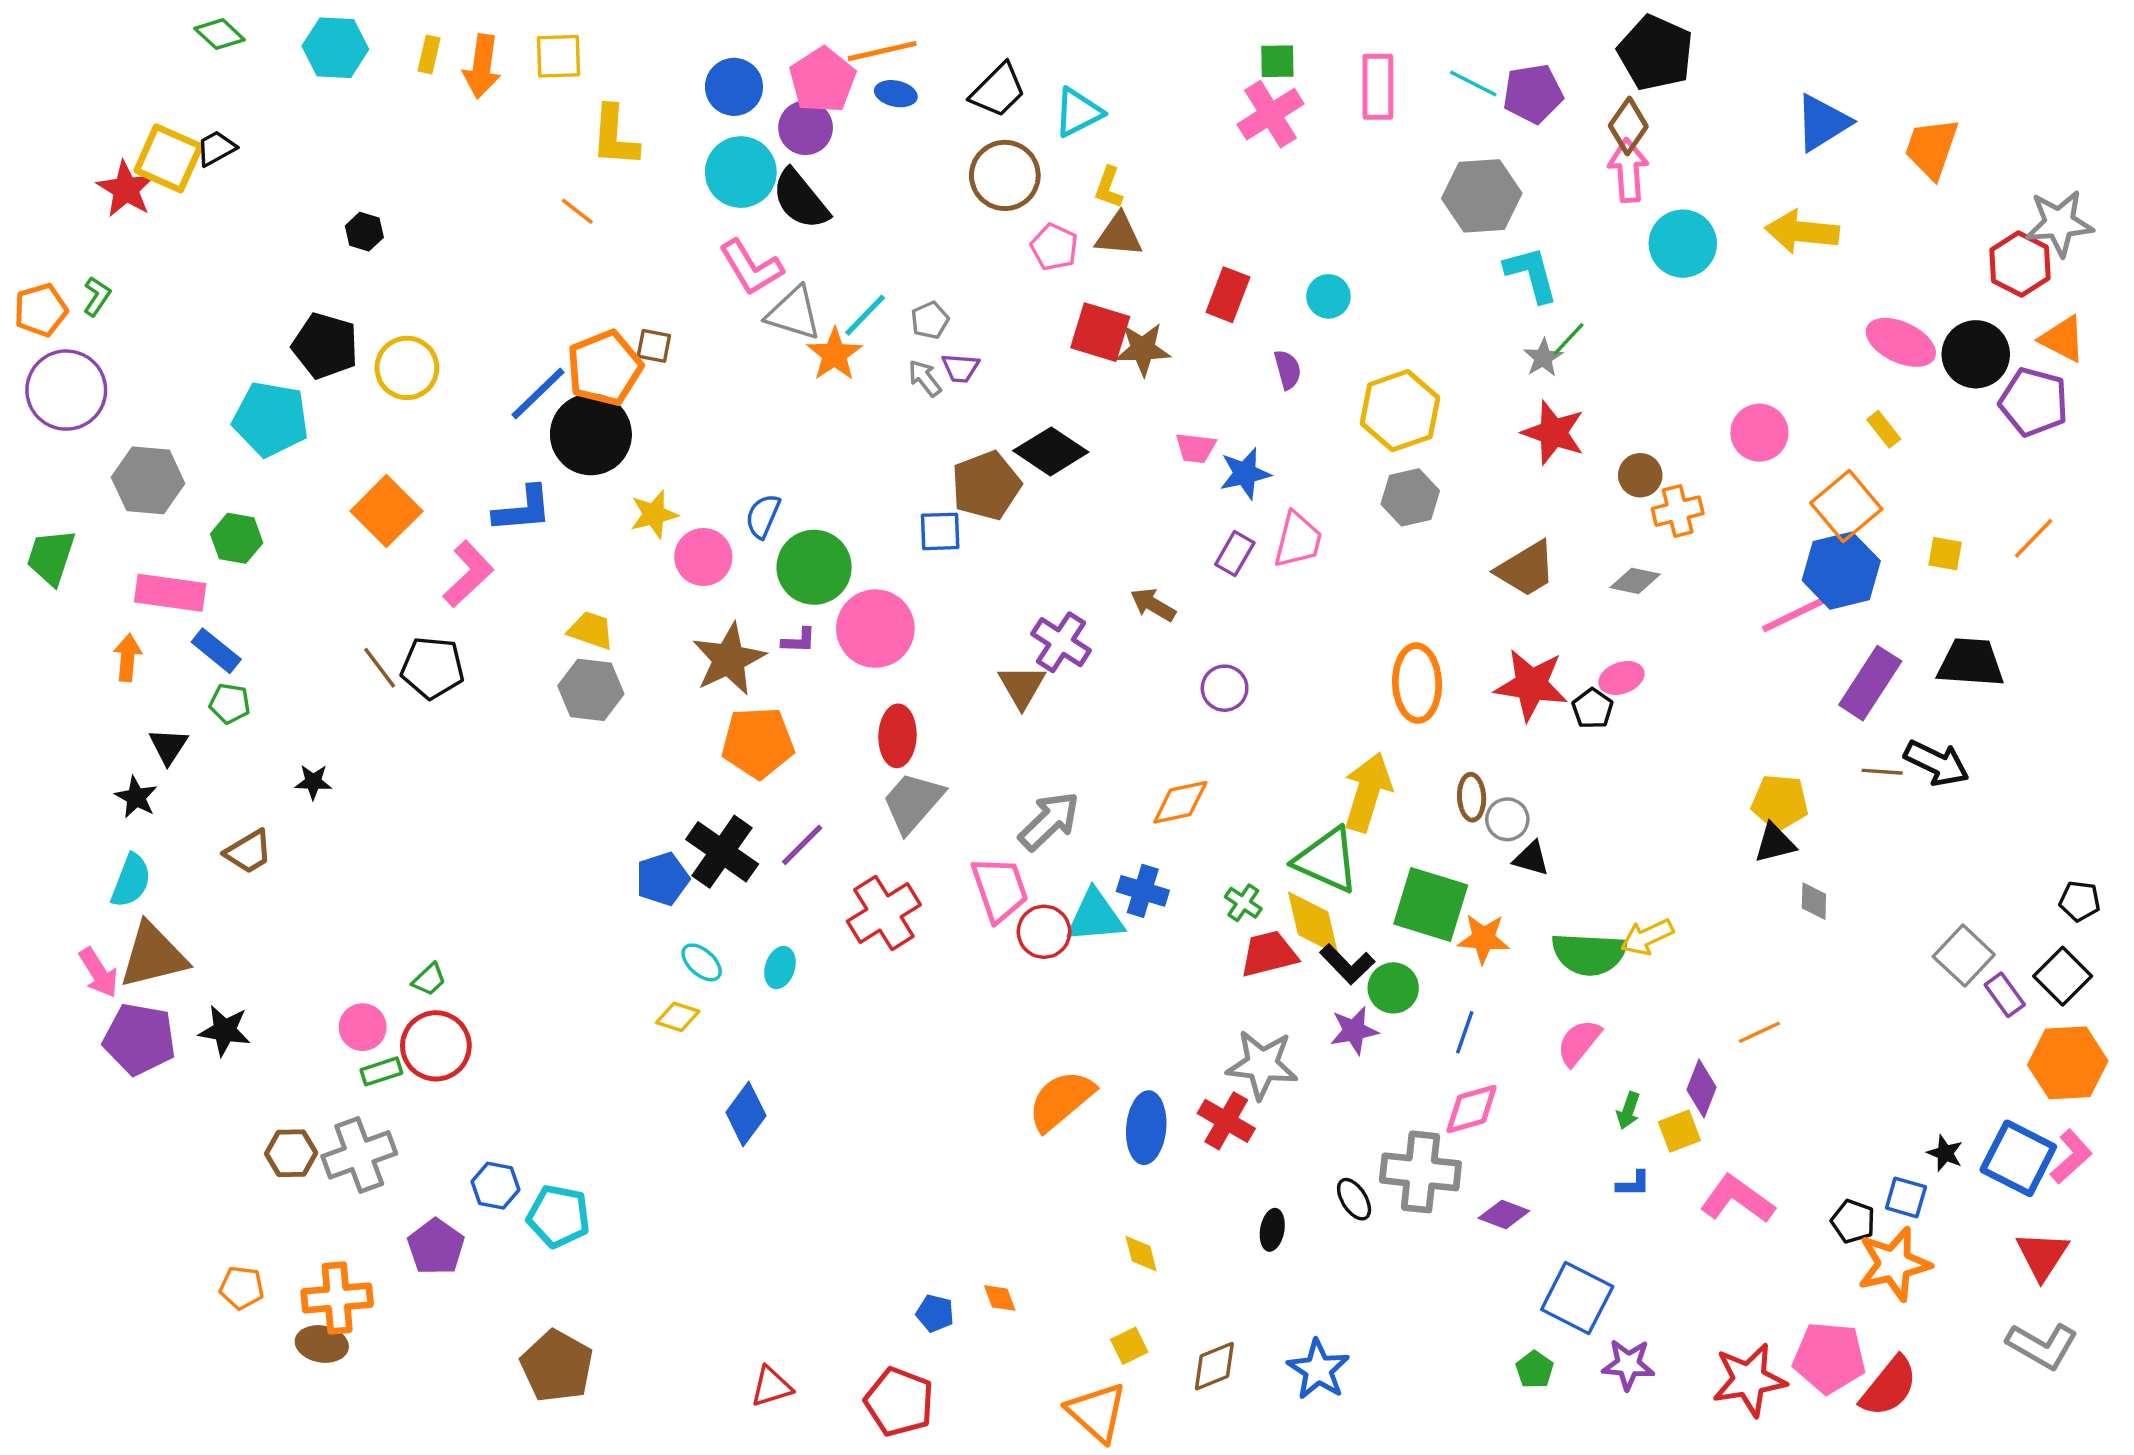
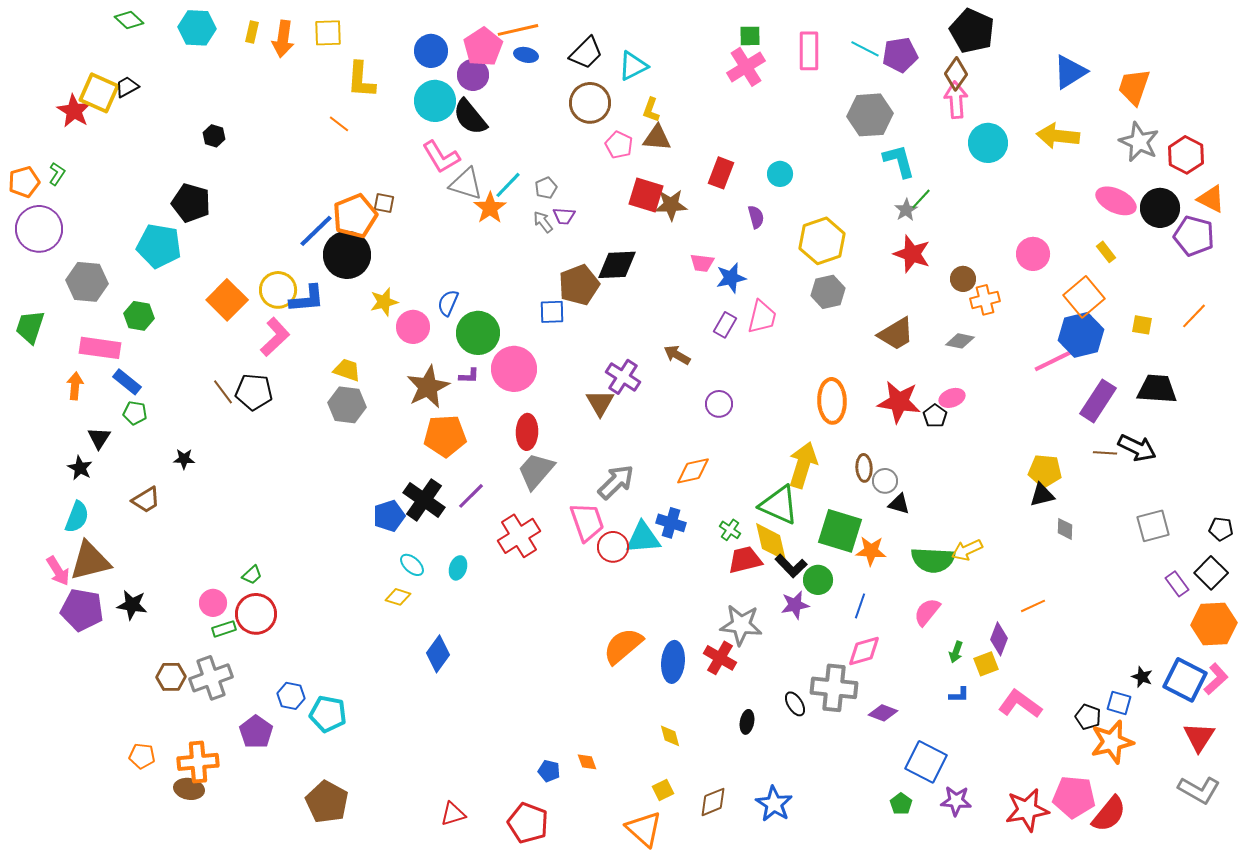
gray star: (2059, 223) -> (1139, 142), moved, turned 30
yellow circle: (407, 368) -> (278, 290), moved
black diamond: (1051, 451) -> (617, 265), turned -36
gray square: (1964, 956) -> (1153, 526), moved, turned 32

